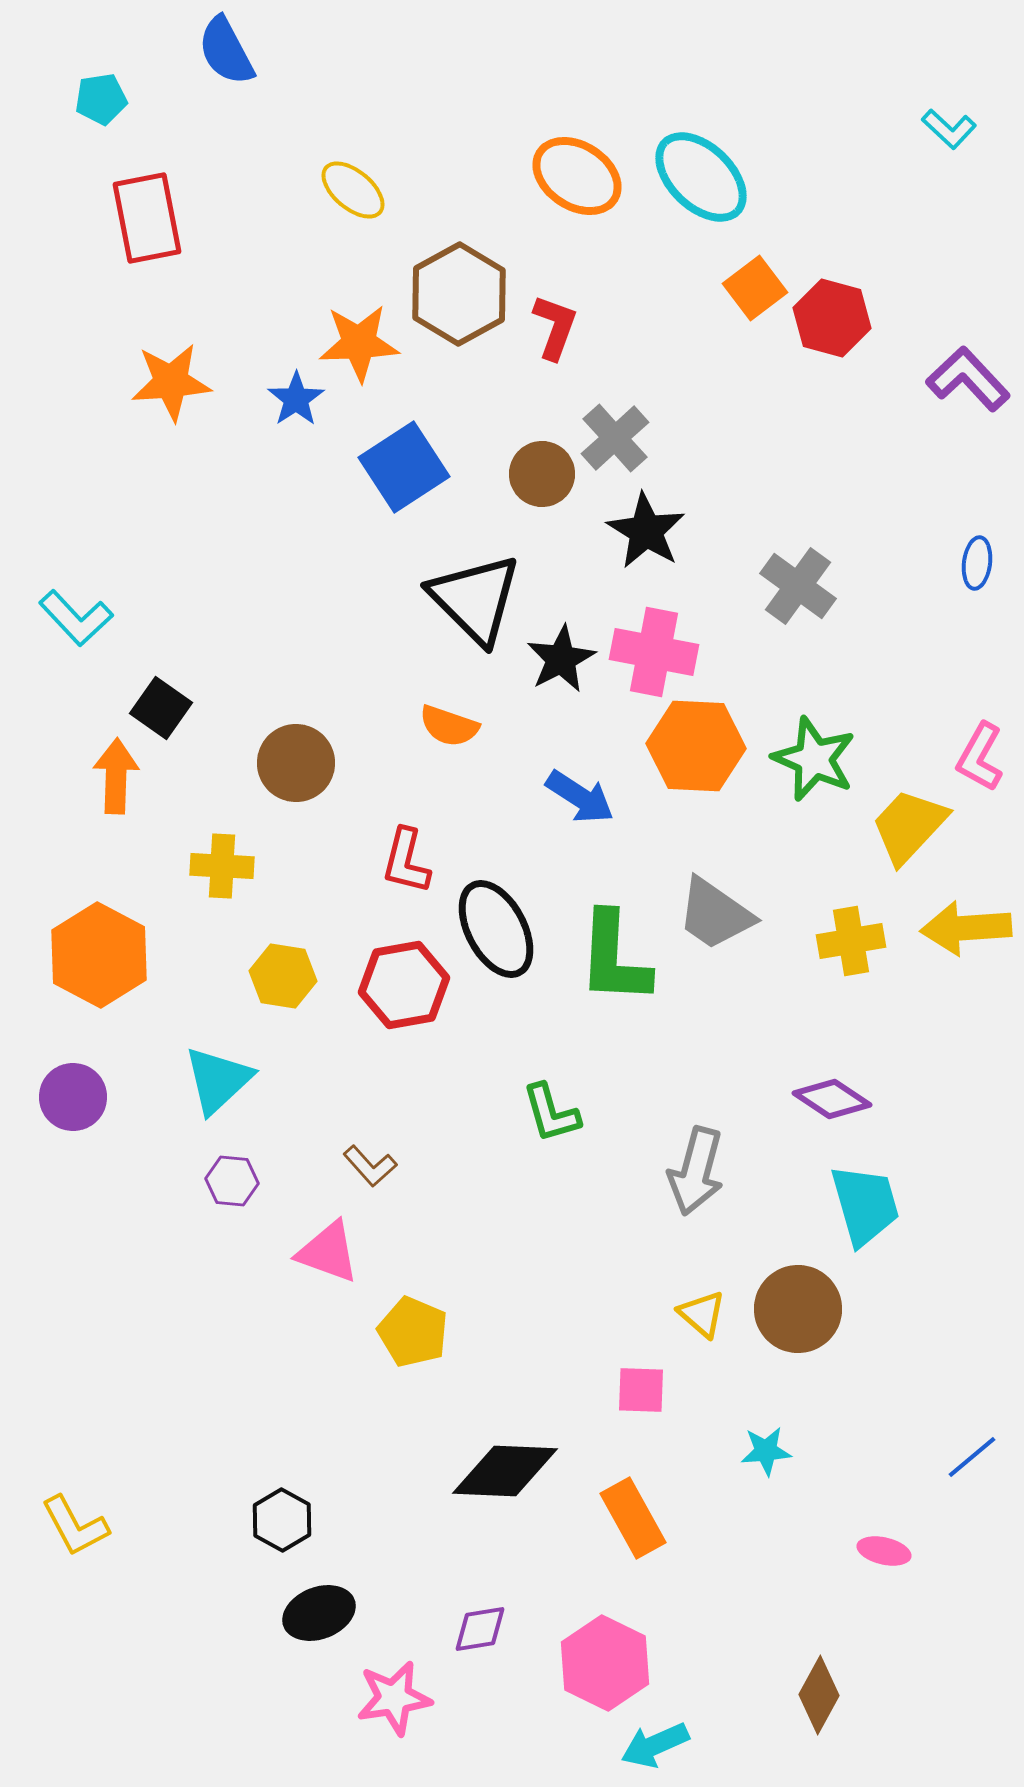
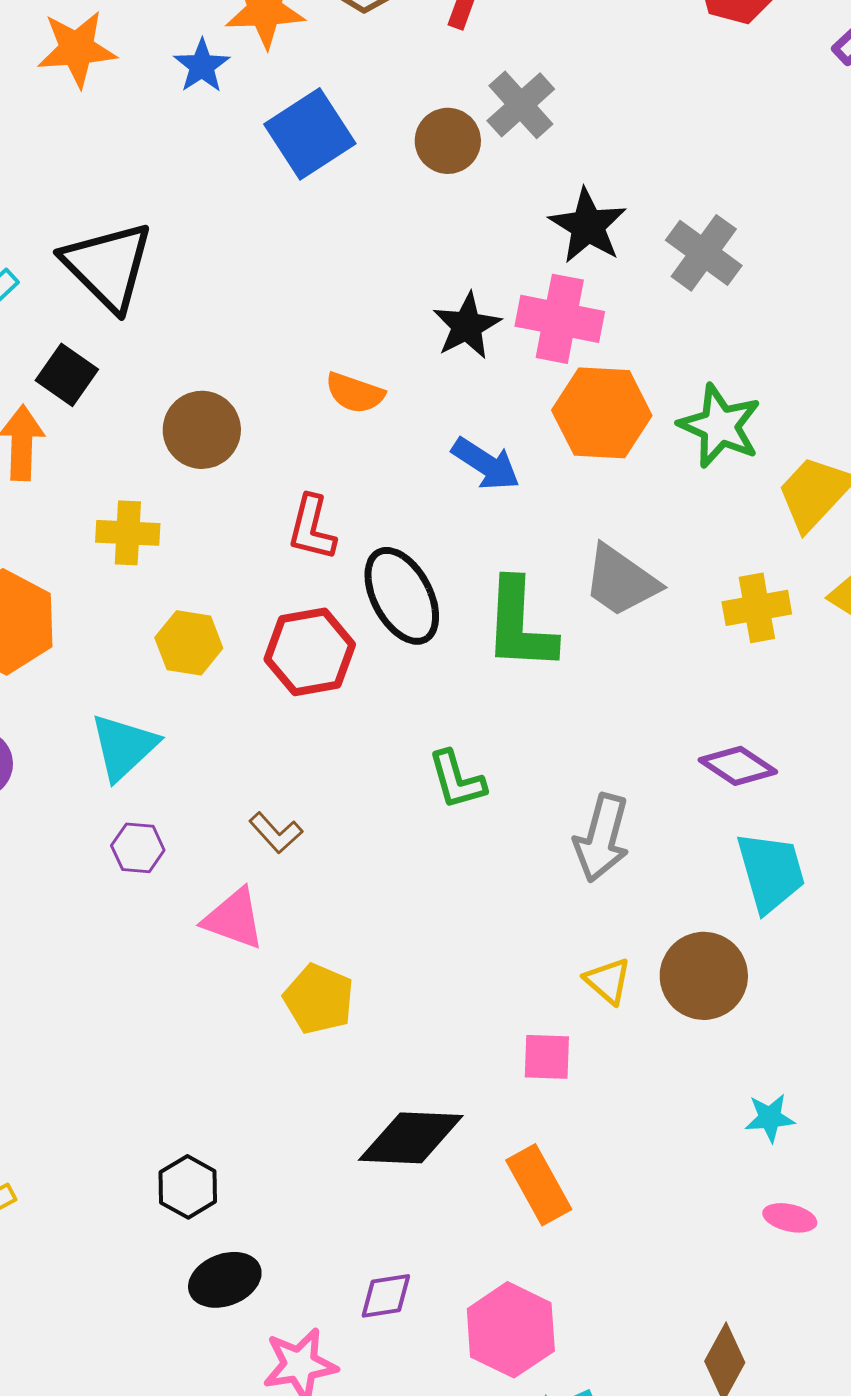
black star: (646, 531) -> (588, 226), moved
black triangle: (475, 599) -> (108, 266), moved
cyan star: (766, 1451) -> (770, 1118), moved

